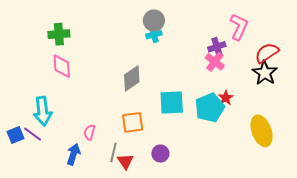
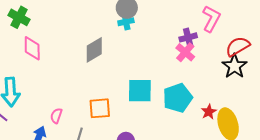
green cross: (59, 34) -> (19, 17), moved, turned 30
gray diamond: (132, 78) -> (94, 50), moved
red star: (226, 98) -> (209, 112), moved

